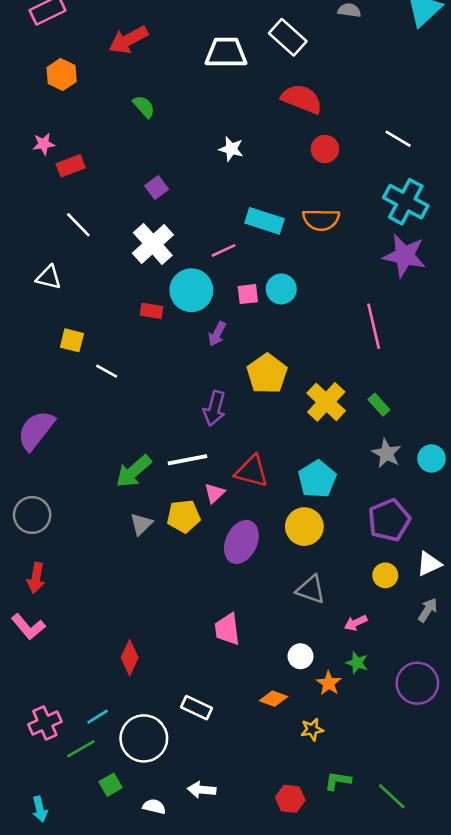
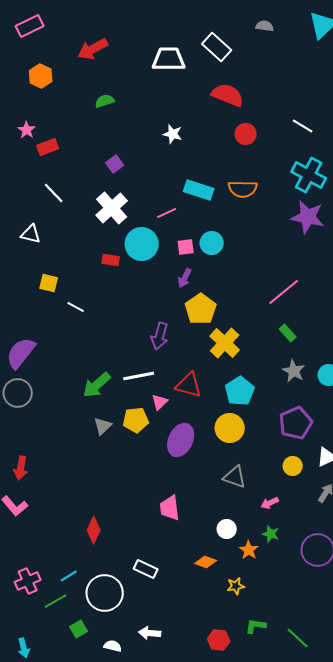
green semicircle: (144, 107) -> (105, 101), turned -66
pink star: (44, 144) -> (27, 130), turned -30
pink line: (374, 326) -> (284, 292), moved, turned 64
purple arrow: (217, 334) -> (185, 278), moved
yellow cross: (326, 402) -> (225, 343), moved
gray circle: (32, 515) -> (18, 393), moved

